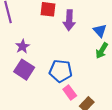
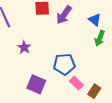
purple arrow: (69, 20) -> (64, 15), turned 42
purple square: (24, 70) -> (36, 84), moved

